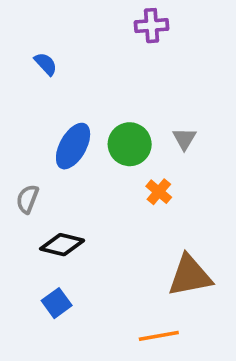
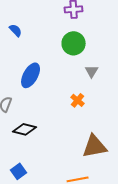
green circle: (130, 144) -> (74, 43), moved
blue square: (57, 303) -> (19, 171), moved

